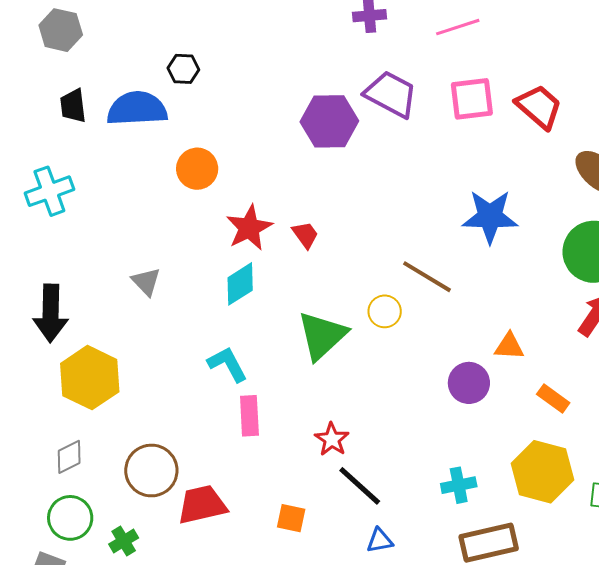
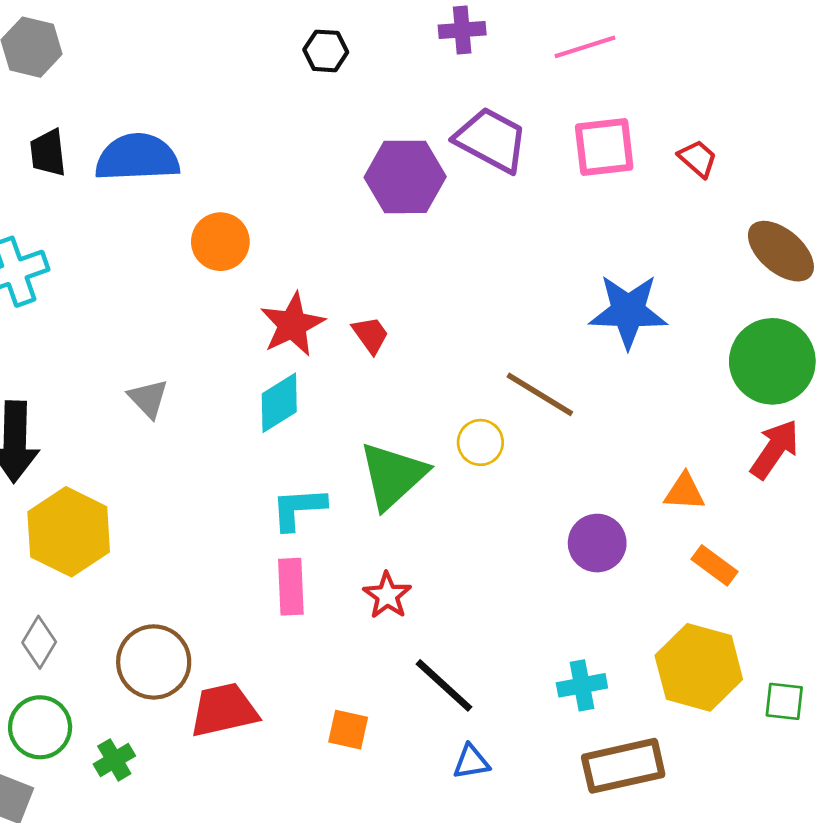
black hexagon: (183, 69) -> (326, 51), moved
red trapezoid: (539, 107) -> (698, 159), size x0.6
orange triangle: (509, 346) -> (684, 492), moved
cyan L-shape: (228, 364) -> (298, 508), moved, turned -66
red star: (332, 439) -> (387, 595), moved
gray diamond: (69, 457) -> (39, 642), turned -33

